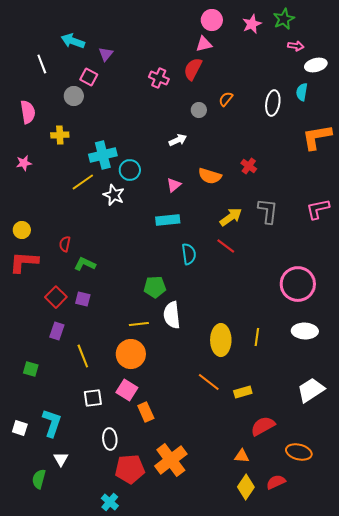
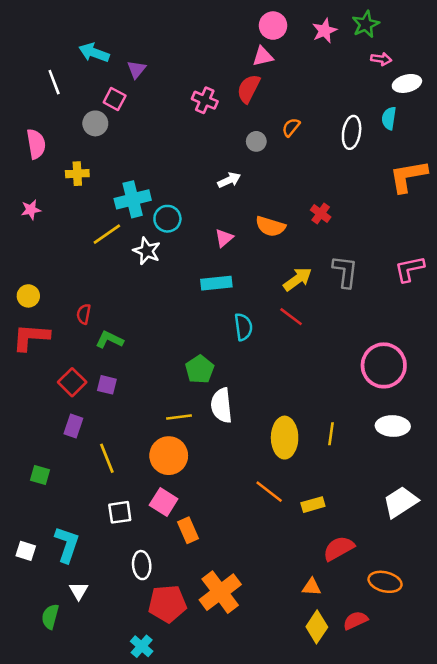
green pentagon: (155, 287) -> (200, 369), turned -30

